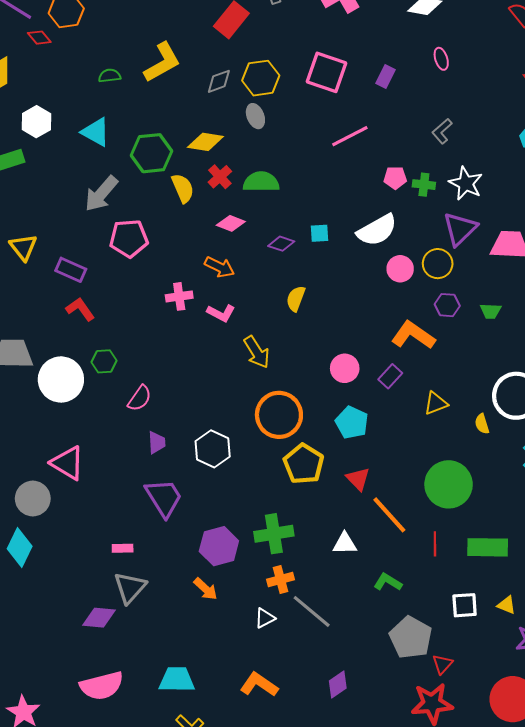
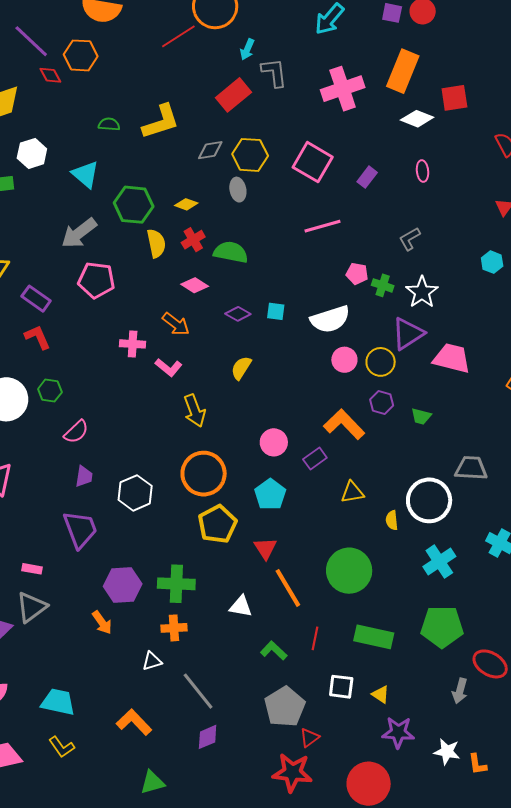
yellow diamond: (205, 142) -> (186, 204), size x0.7
red line: (435, 544) -> (315, 638), moved
gray line: (312, 611) -> (198, 691), moved

